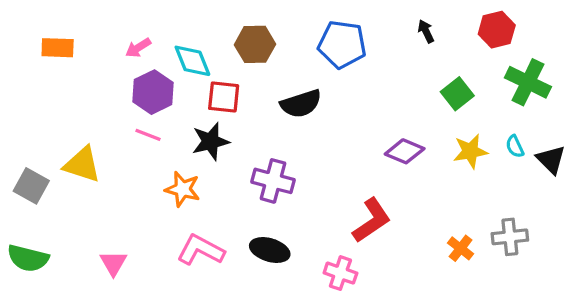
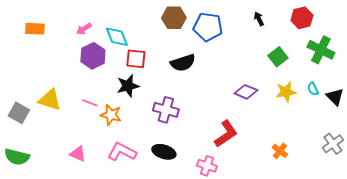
brown hexagon: (255, 44) -> (174, 18), moved
pink line: (148, 135) -> (90, 103), moved
gray cross: (510, 237) -> (333, 144), moved, turned -30
pink triangle: (113, 263) -> (78, 154), moved, turned -36

